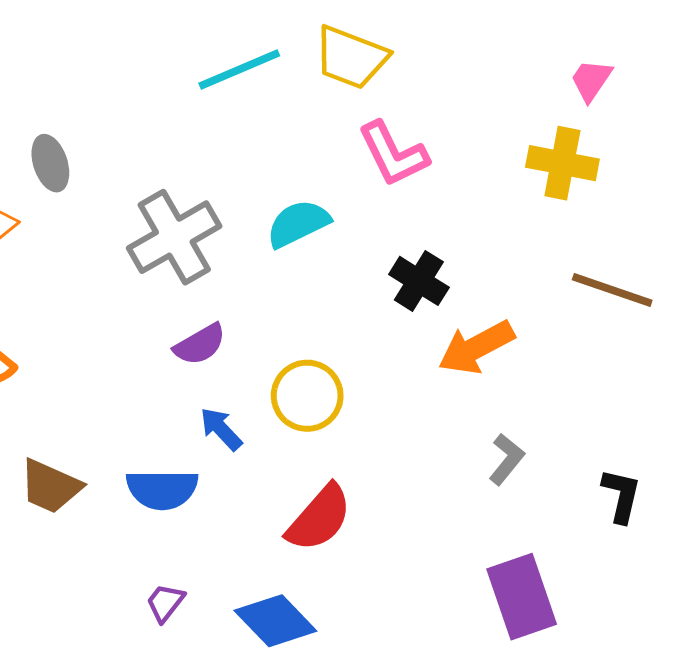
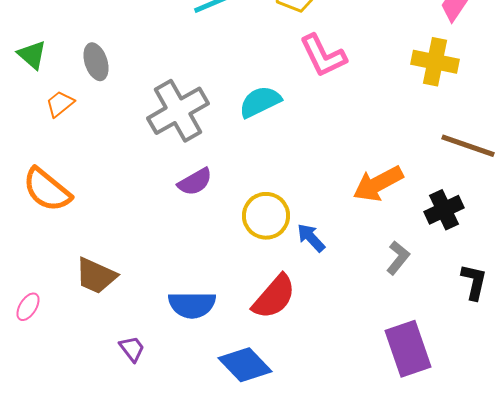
black cross: (419, 281) -> (444, 210), moved, turned 33
blue arrow: (221, 429) -> (311, 238), moved
blue semicircle: (162, 489) -> (192, 305), moved
purple trapezoid: (165, 603) -> (132, 349), moved, turned 104

